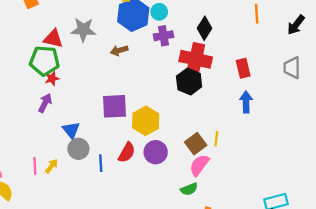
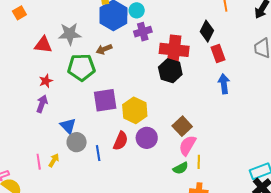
black diamond: (205, 28) -> (207, 31), moved
green pentagon: (45, 61) -> (81, 67), moved
yellow line: (216, 139) -> (199, 162), moved

